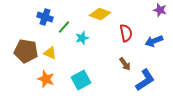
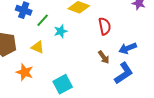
blue arrow: (154, 41) -> (128, 48), moved
yellow triangle: (50, 53) -> (38, 47), moved
cyan square: (81, 80) -> (63, 84), moved

